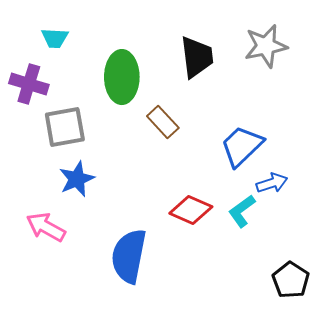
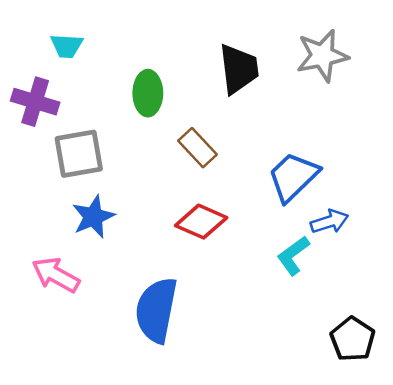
green ellipse: (122, 77) -> (148, 93), size x0.7
red diamond: (191, 210) -> (201, 222), moved

